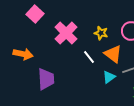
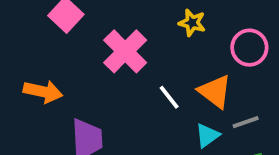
yellow star: (101, 33) -> (192, 23), moved

